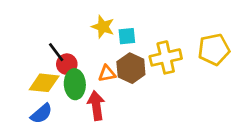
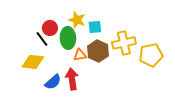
yellow pentagon: (214, 49) -> (151, 55), moved
red circle: (67, 64) -> (50, 28), moved
green ellipse: (75, 84) -> (68, 38), moved
blue semicircle: (41, 114) -> (53, 82), moved

